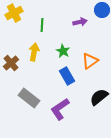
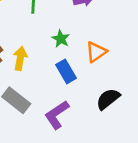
yellow arrow: (34, 52) -> (20, 58), moved

